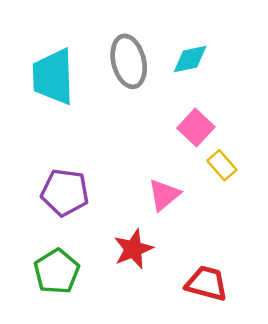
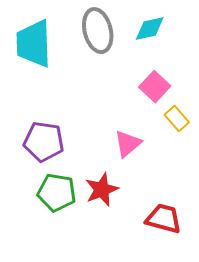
green pentagon: (57, 271) -> (57, 193), moved, turned -30

